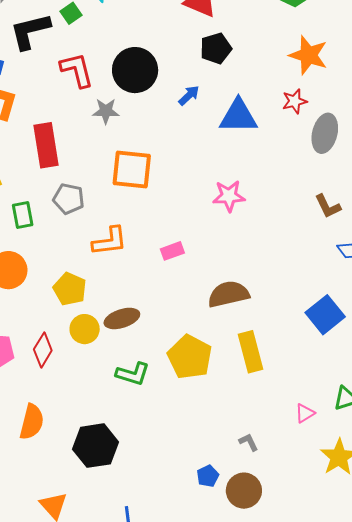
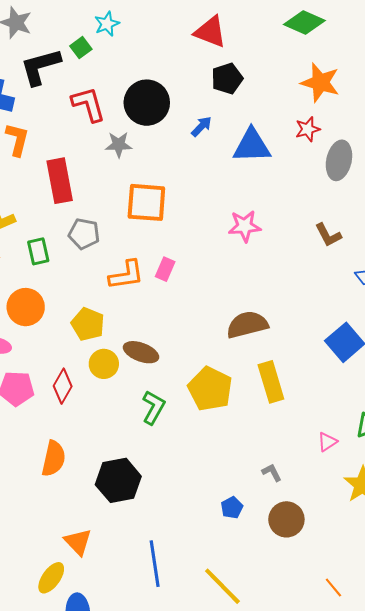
brown L-shape: (328, 206) -> (328, 235), moved
pink rectangle: (172, 251) -> (165, 269), moved, turned -45
brown ellipse: (122, 318) -> (141, 352), turned 40
green L-shape: (133, 374) -> (153, 407), turned -76
brown circle: (244, 491) -> (286, 519), moved

